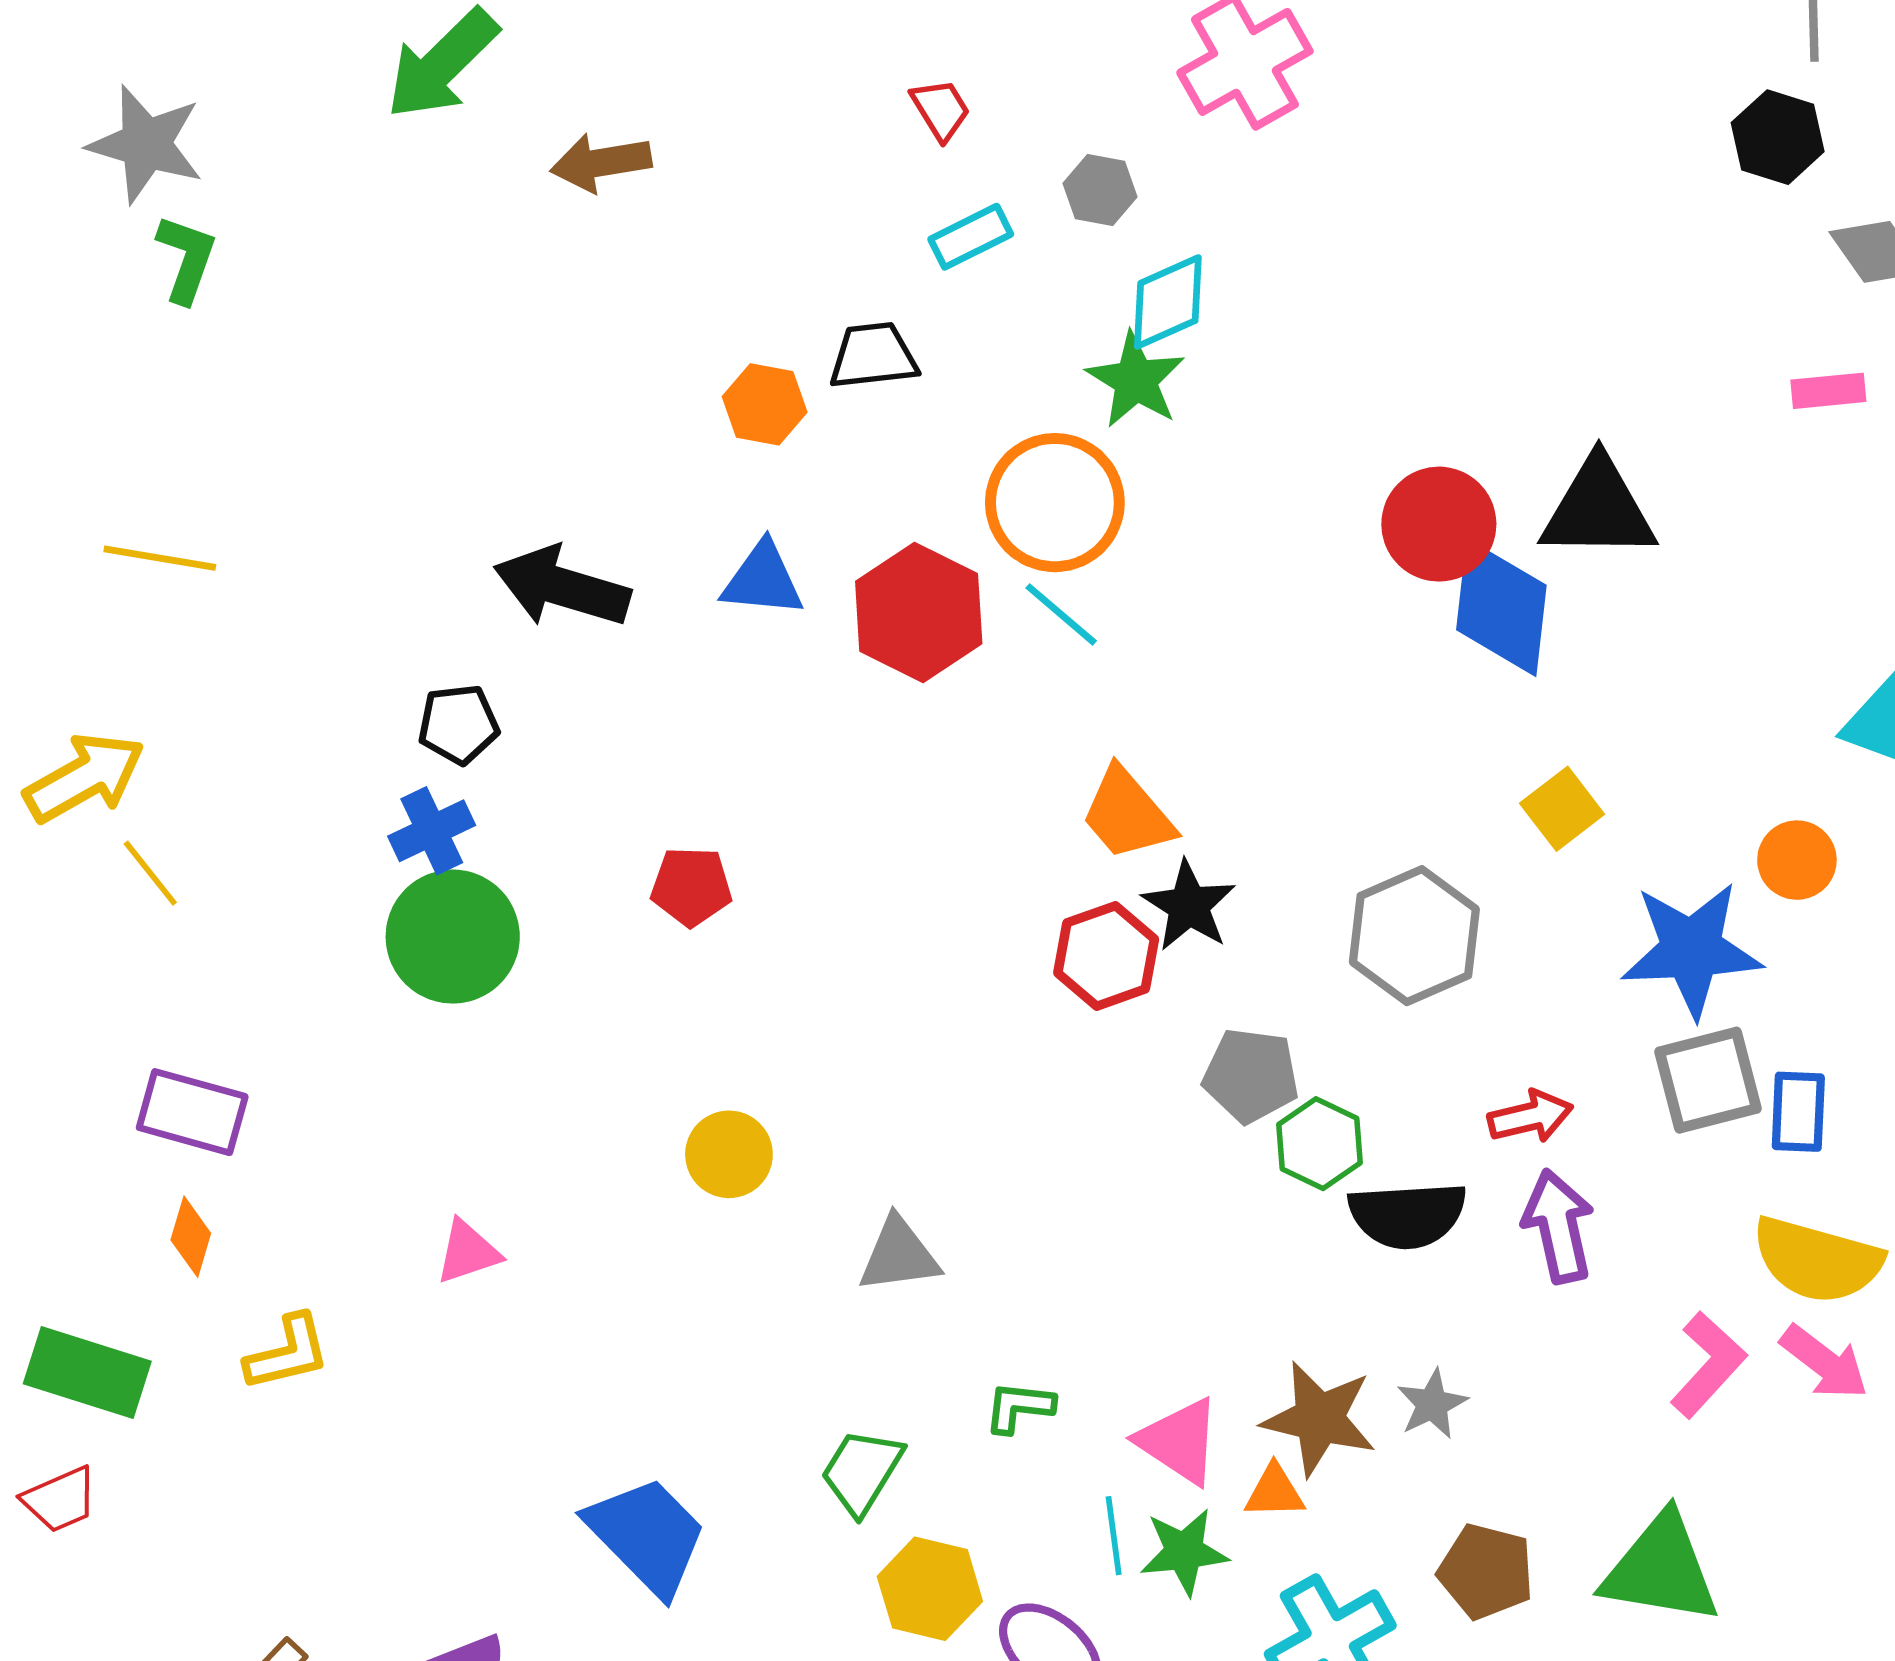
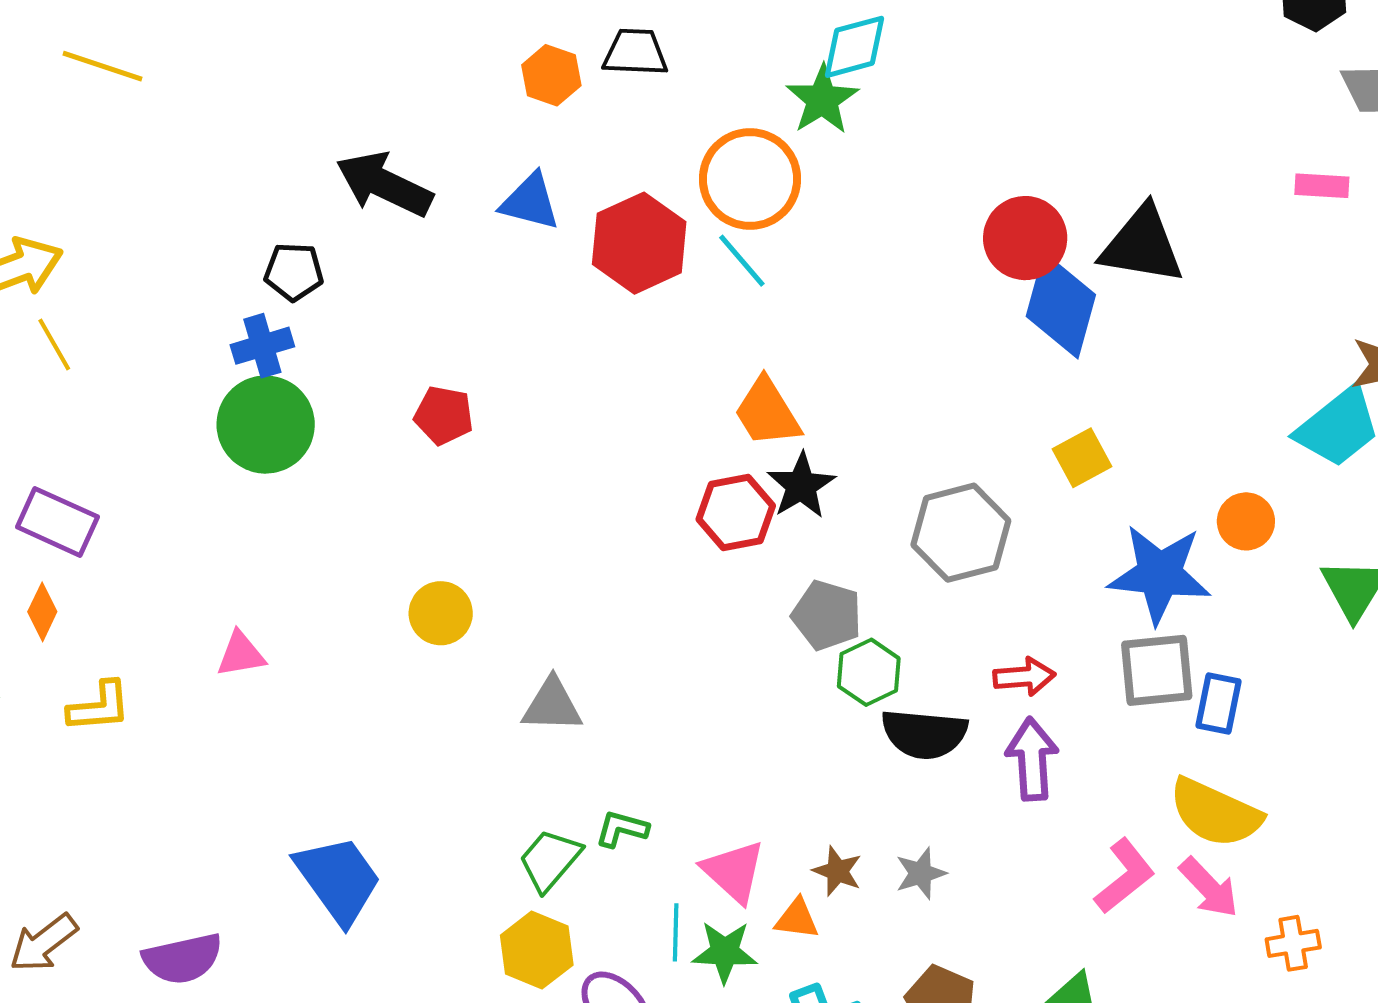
yellow line: (160, 558) -> (103, 66), moved
brown star: (1319, 1419) -> (837, 871), size x0.6
green trapezoid: (862, 1471) -> (550, 860), moved

